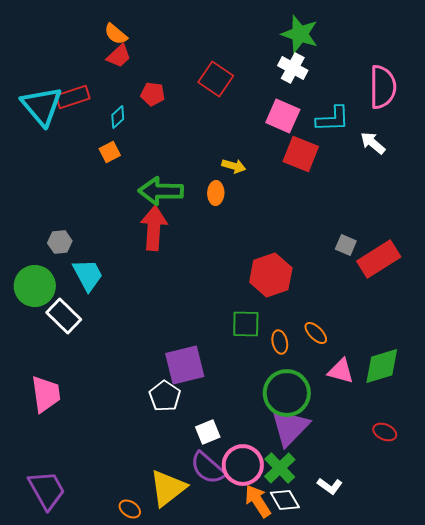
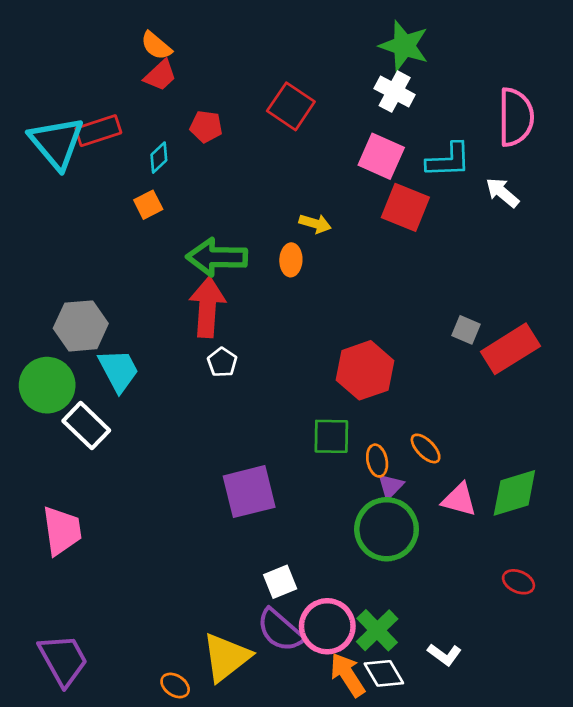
gray hexagon: (60, 242) -> (81, 326), size x1.6
white pentagon: (165, 396) -> (222, 362), moved, size x0.7
purple triangle: (290, 427) -> (391, 486), moved, size x0.5

